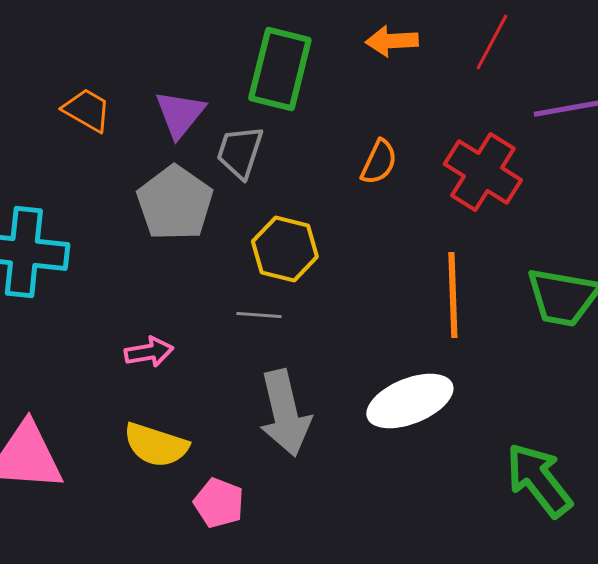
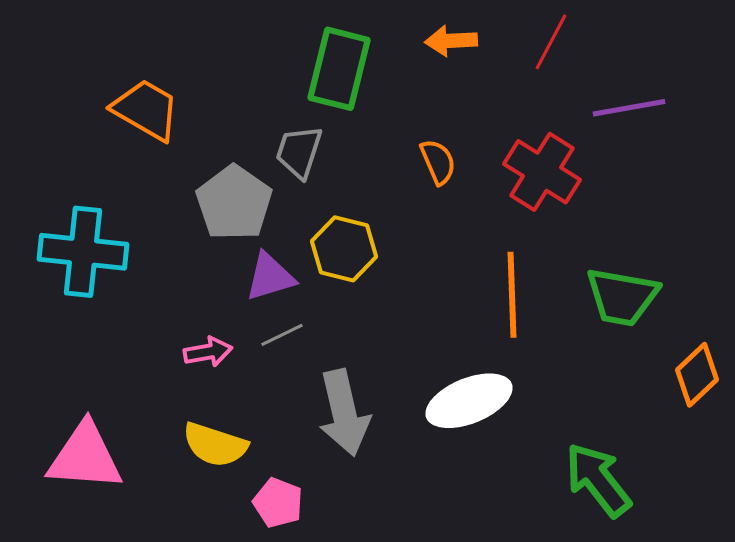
orange trapezoid: (87, 110) -> (146, 110), size x1.4
purple triangle: (180, 114) -> (270, 277), moved, turned 34
orange semicircle: (379, 162) -> (438, 162), turned -48
gray line: (259, 315) -> (282, 335), moved, turned -30

